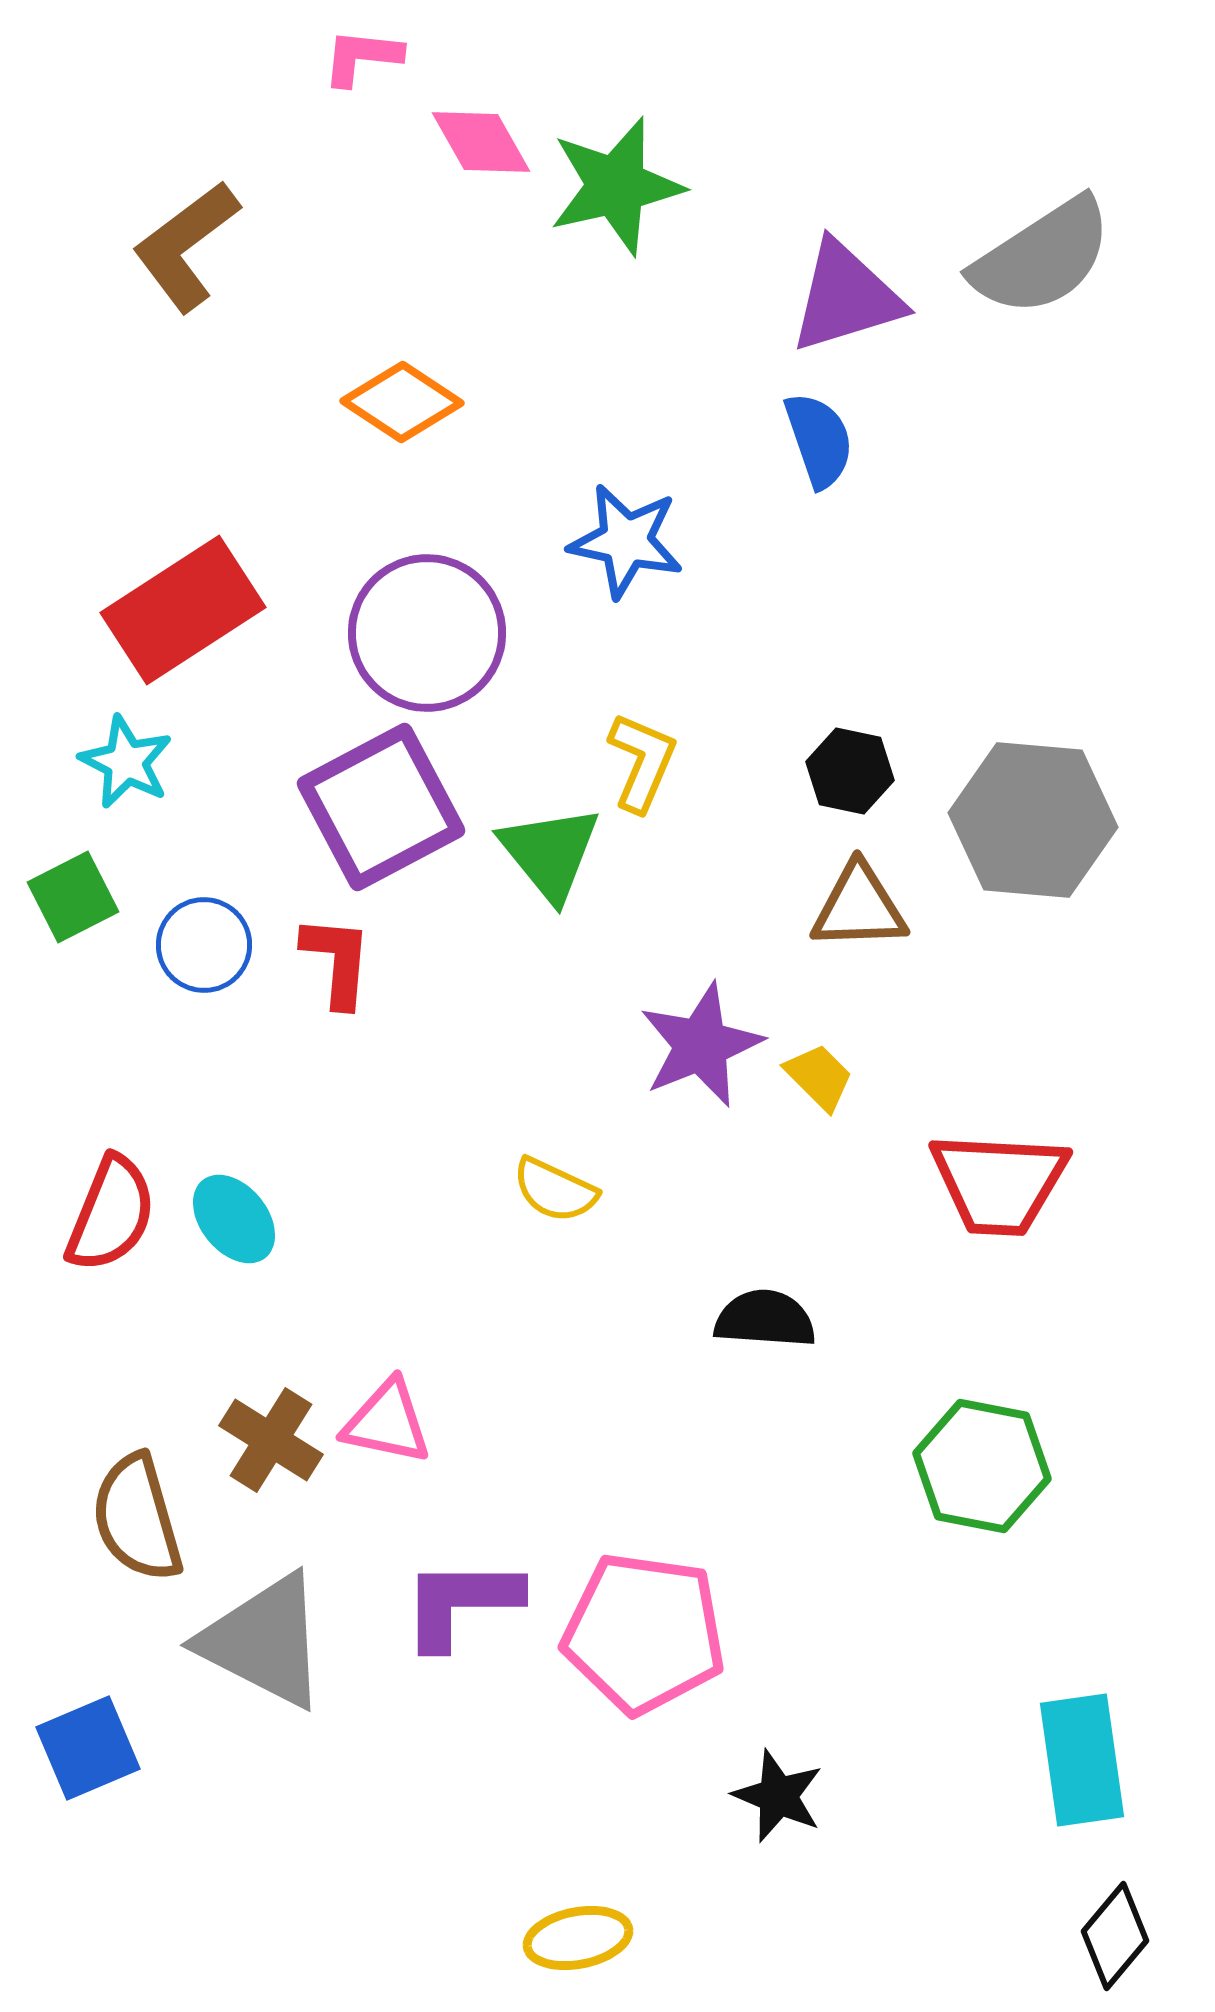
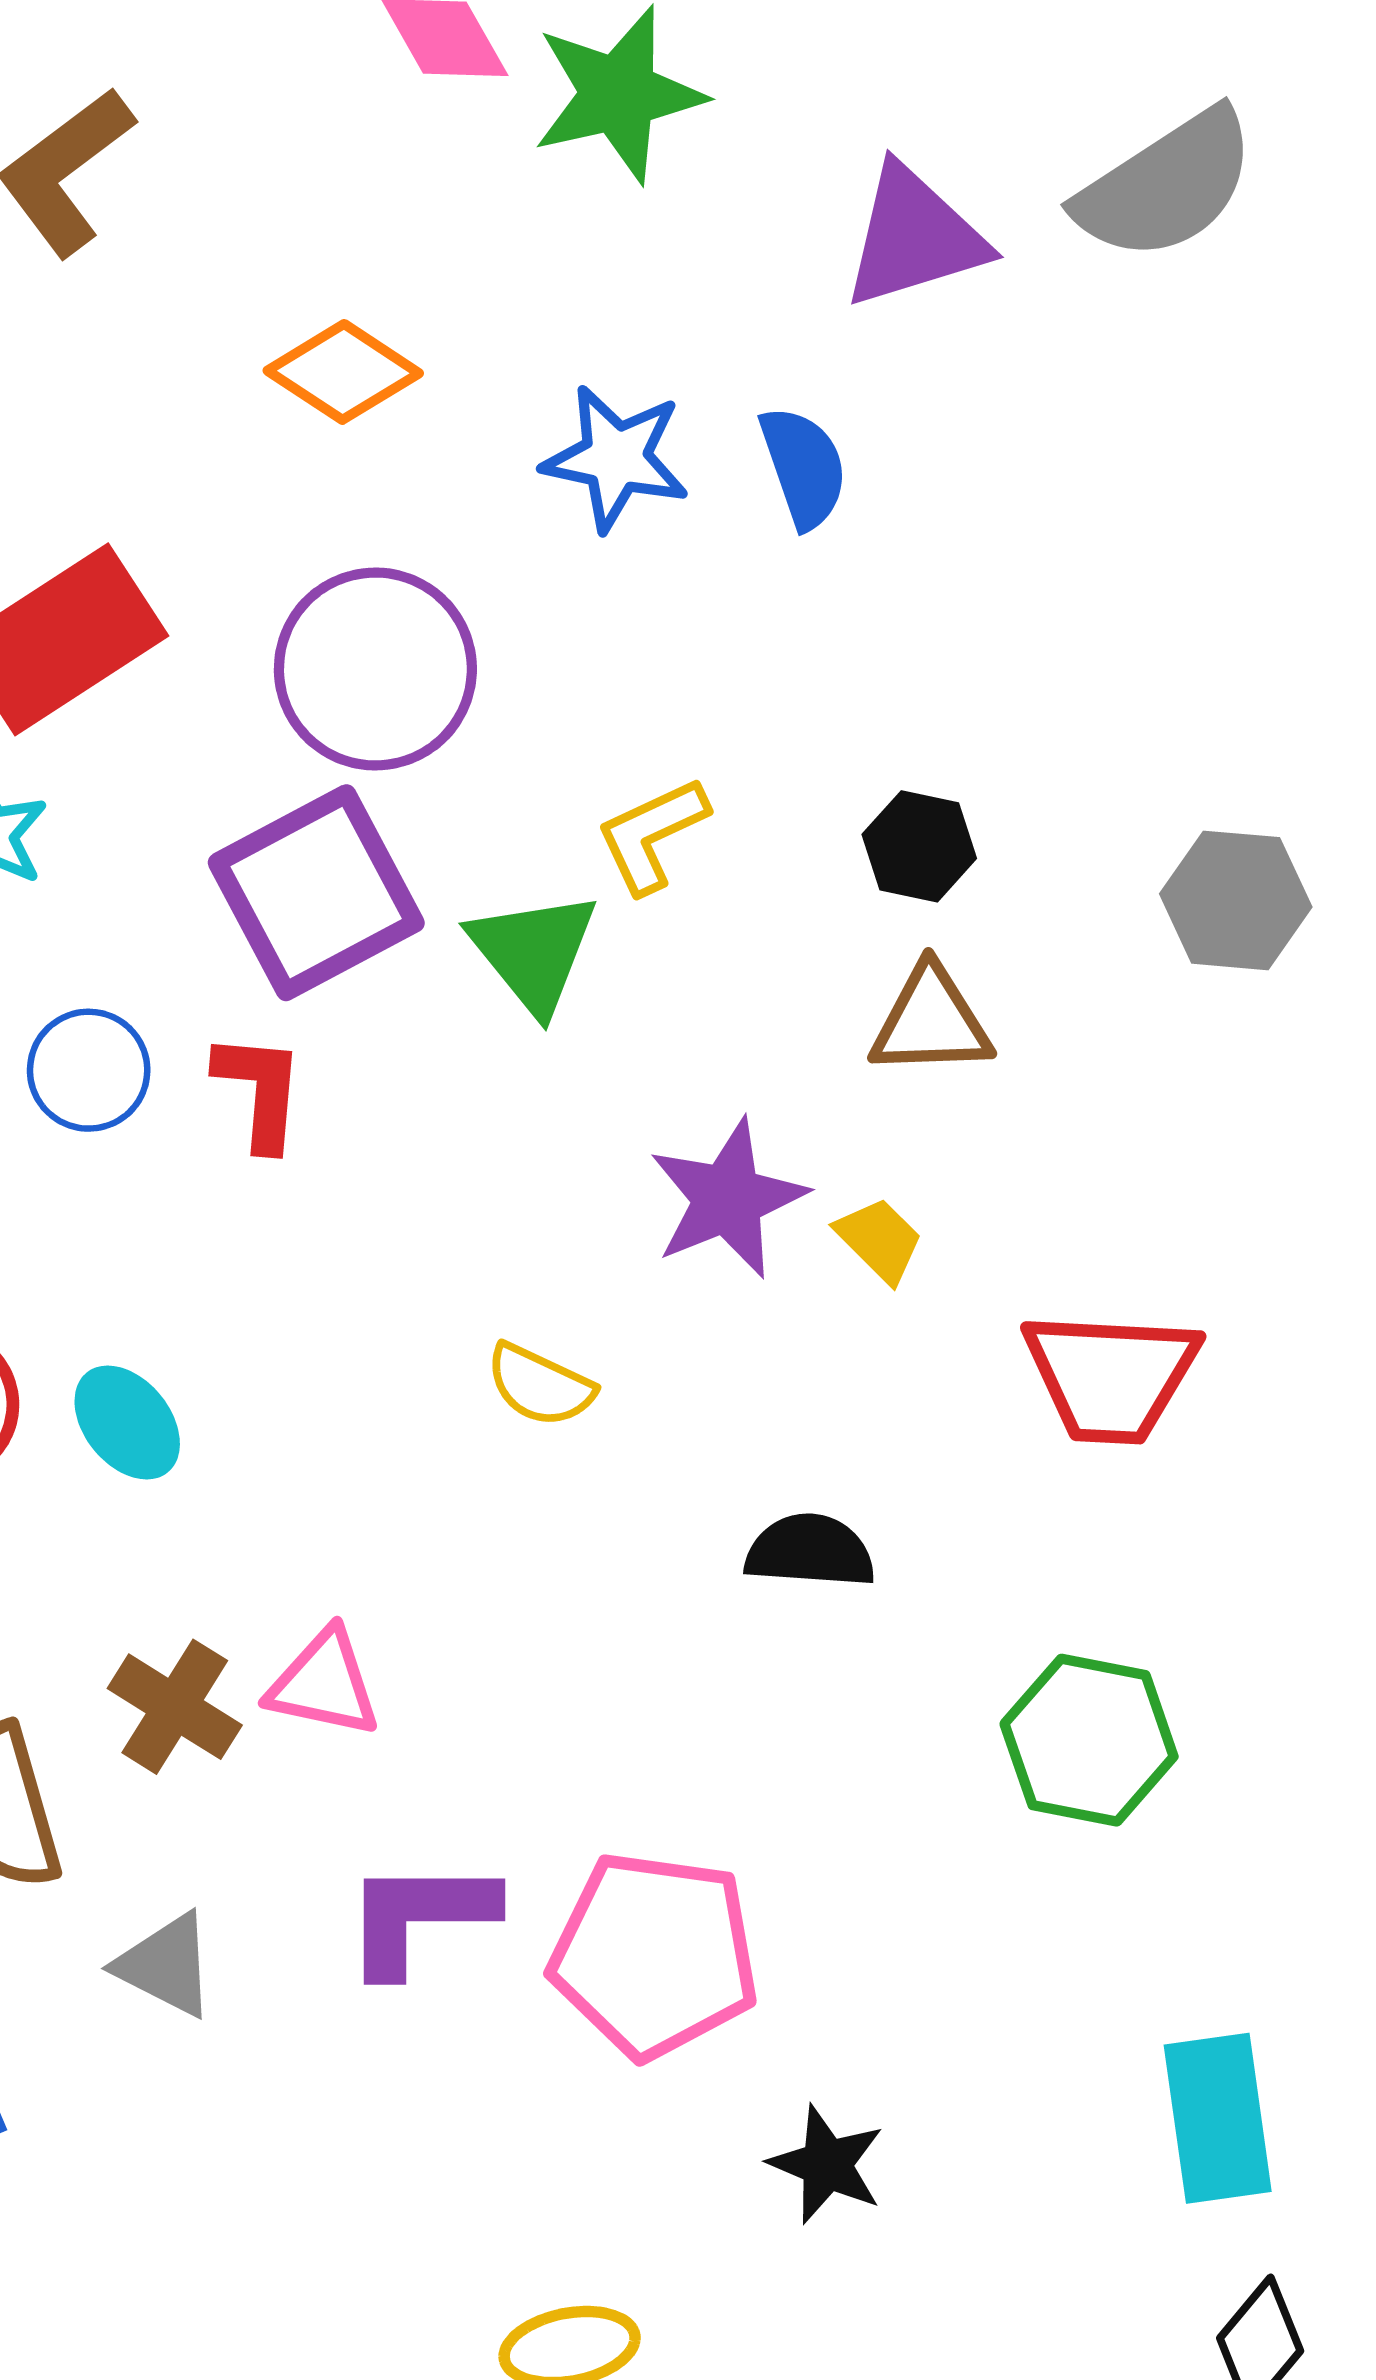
blue semicircle: (819, 440) -> (804, 467), moved
blue star: (626, 541) -> (616, 458), moved
yellow L-shape: (642, 762) -> (652, 835), turned -138
gray hexagon: (1033, 820) -> (1236, 900), moved, size x0.7
gray triangle: (264, 1641) -> (166, 1965), size x0.6

